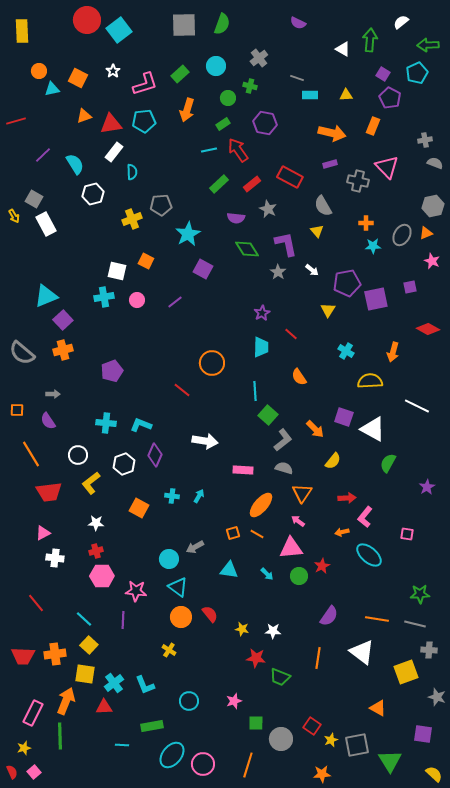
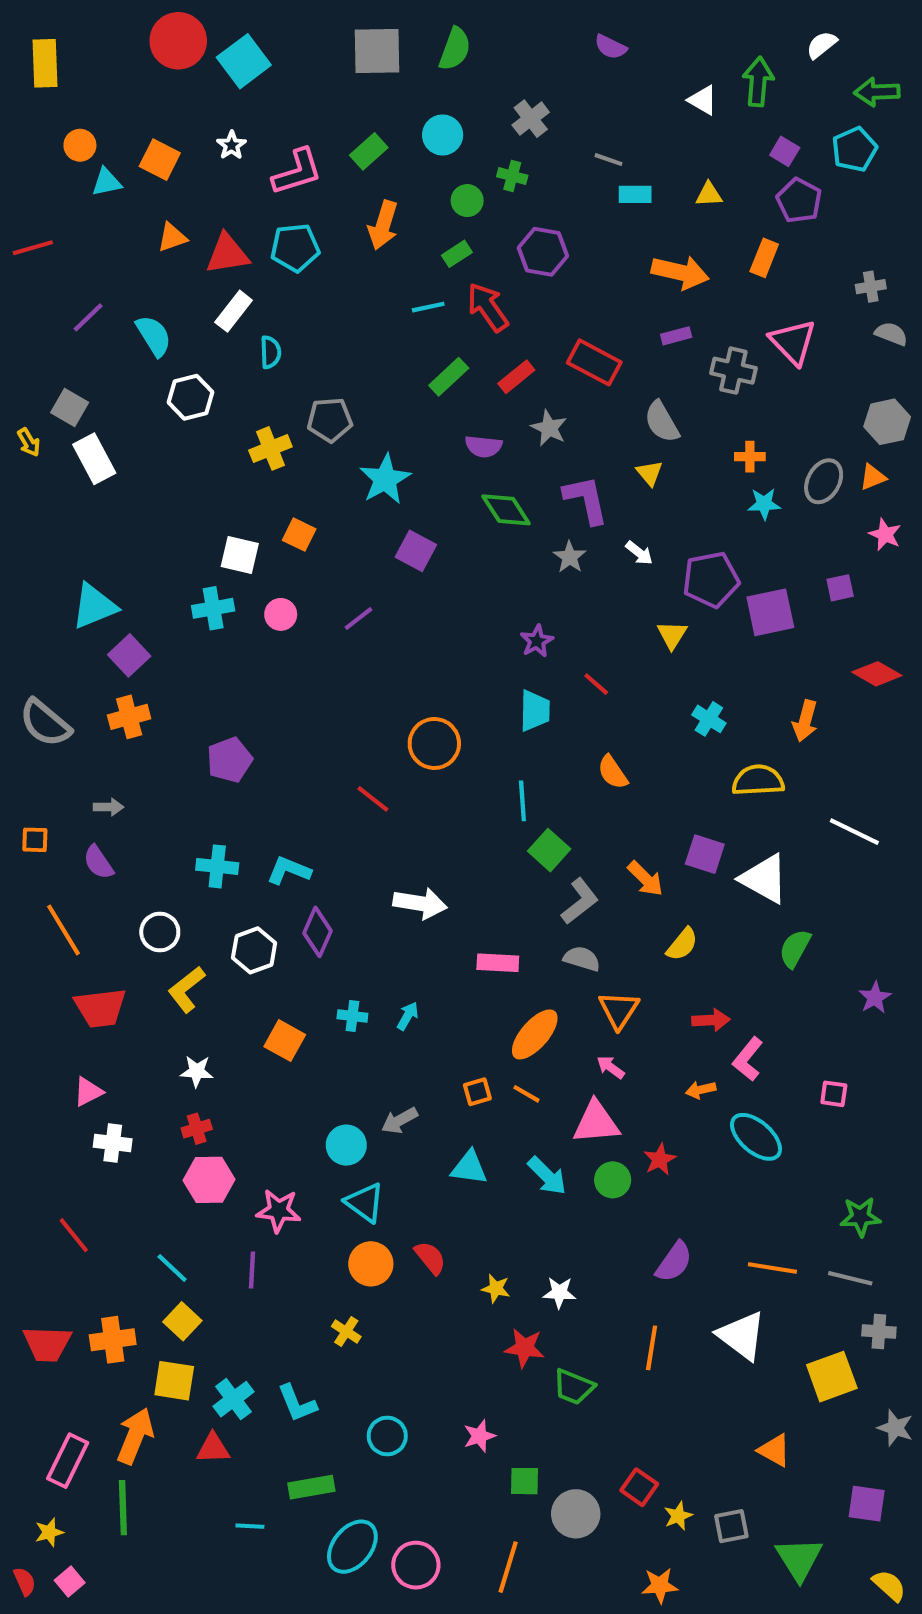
cyan arrow: (267, 574) -> (547, 1176), size x1.5
gray square: (357, 745) -> (731, 1526), size x0.7

